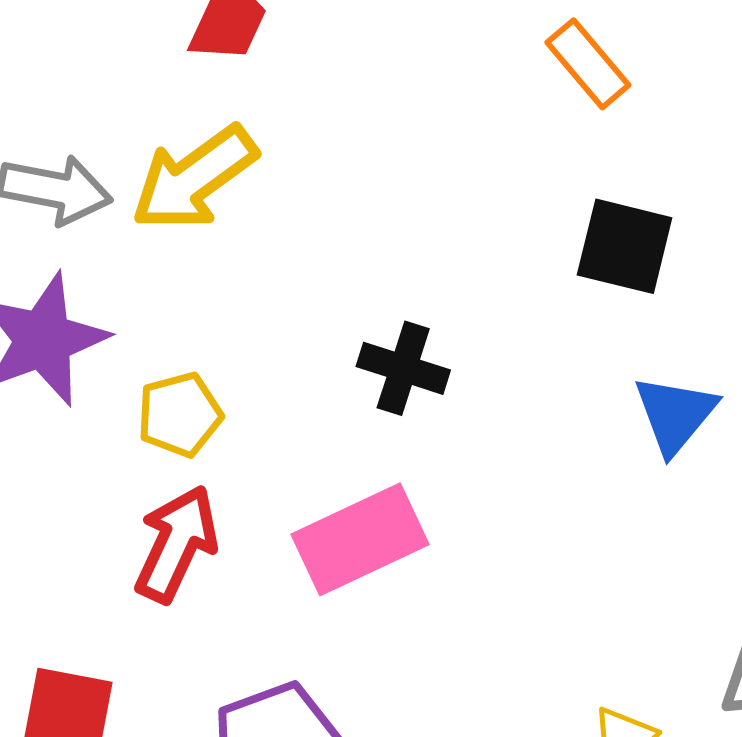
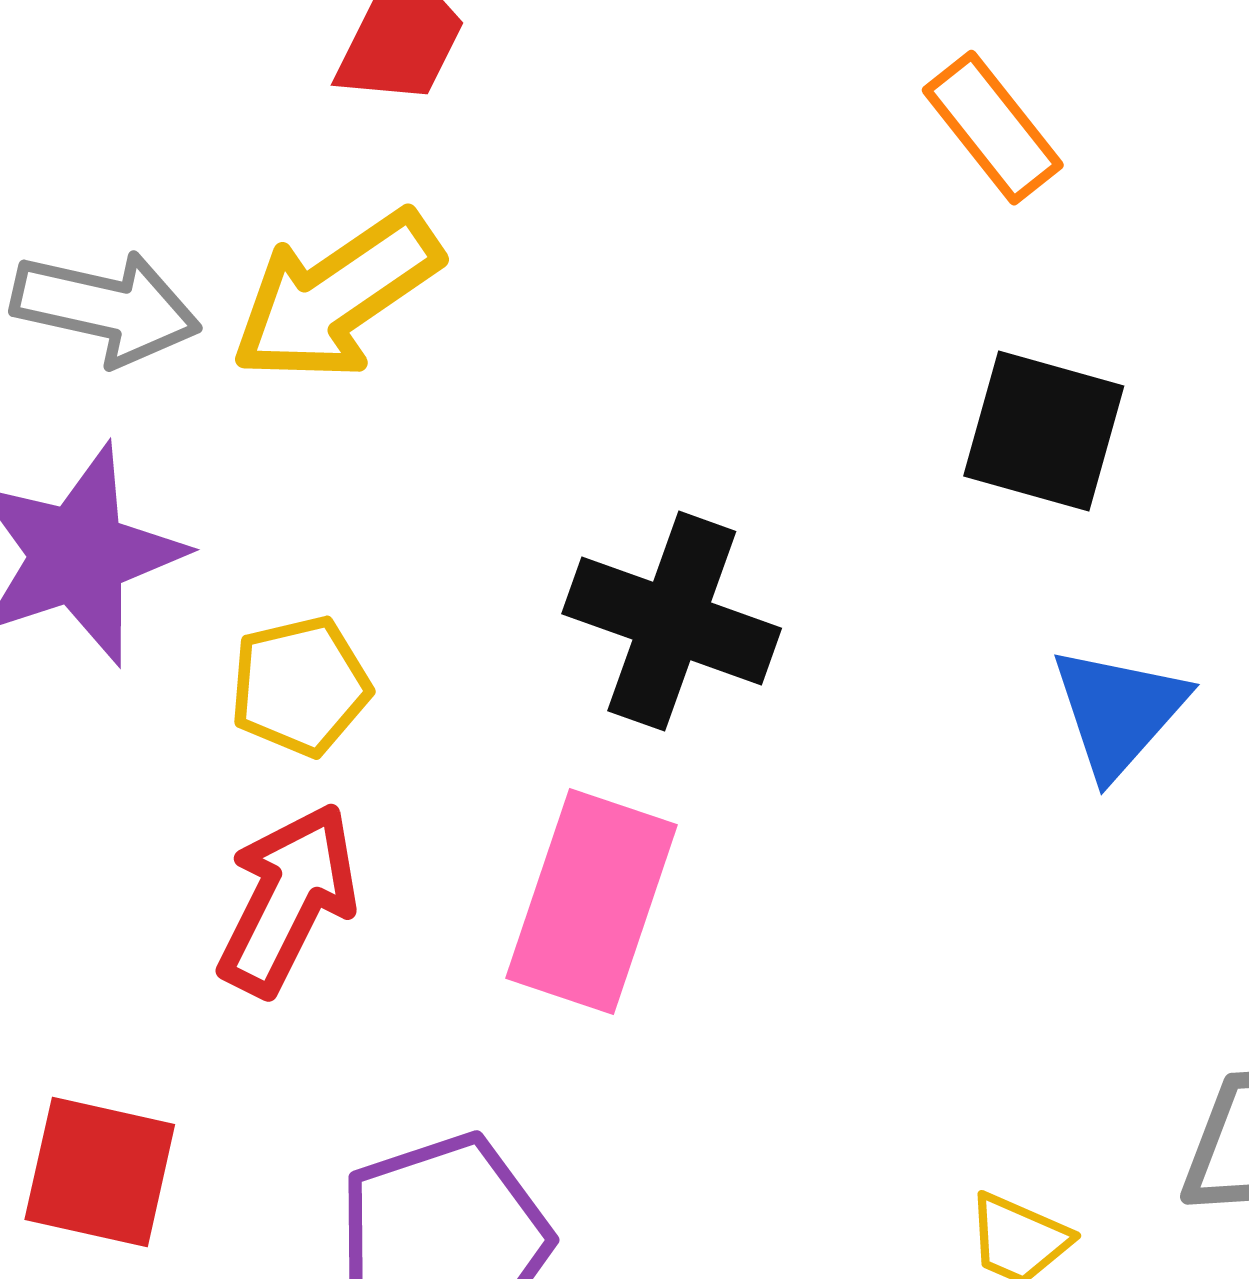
black cross: (403, 368) -> (672, 621), size x1.4
pink rectangle: (360, 539) -> (591, 901), turned -48

